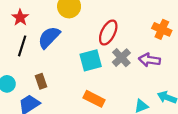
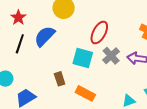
cyan square: (91, 60) -> (83, 58), turned 30
brown rectangle: (41, 81) -> (60, 79), moved

